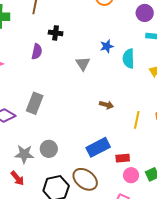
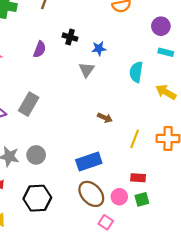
black cross: (56, 33) -> (70, 37), moved
blue star: (107, 46) -> (99, 49), moved
red rectangle: (123, 158) -> (138, 178), moved
brown ellipse: (85, 179) -> (91, 194), moved

